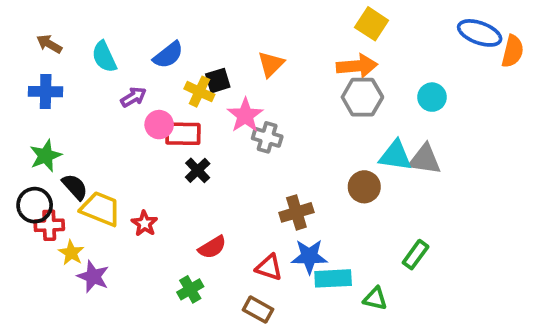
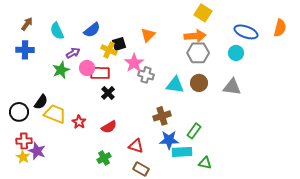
blue ellipse: (480, 33) -> (246, 32), moved
brown arrow: (49, 44) -> (27, 24), turned 96
green star: (46, 156) -> (61, 70), moved
cyan triangle: (395, 156) -> (175, 85), moved
black semicircle: (75, 187) -> (41, 102), turned 77
brown circle: (364, 187) -> (199, 83), moved
red cross: (49, 225) -> (24, 141), moved
red semicircle: (212, 247) -> (109, 127), moved
yellow star: (71, 253) -> (23, 157), moved
green rectangle: (416, 255) -> (194, 131), moved
red triangle: (269, 267) -> (136, 146), moved
purple star: (93, 277) -> (37, 151), moved

